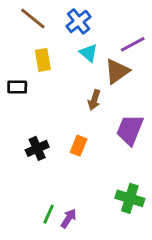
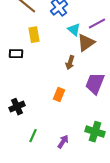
cyan triangle: (89, 53) -> (74, 30), moved
black cross: (37, 148) -> (17, 107), moved
green line: (49, 214) -> (33, 136), moved
purple arrow: (69, 218) -> (63, 142), moved

